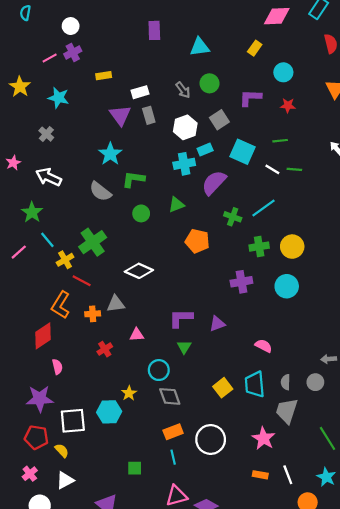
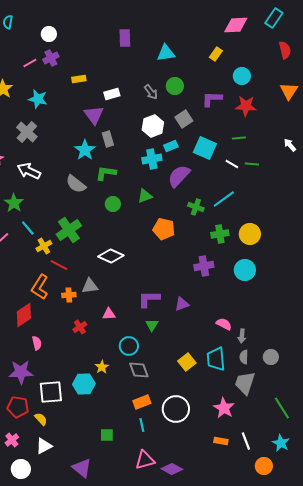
red star: (288, 105) -> (246, 106), size x1.5
gray rectangle: (149, 115) -> (108, 139), moved
gray cross: (46, 134) -> (27, 132), size x1.5
gray arrow: (329, 359) -> (242, 336), moved, turned -80

